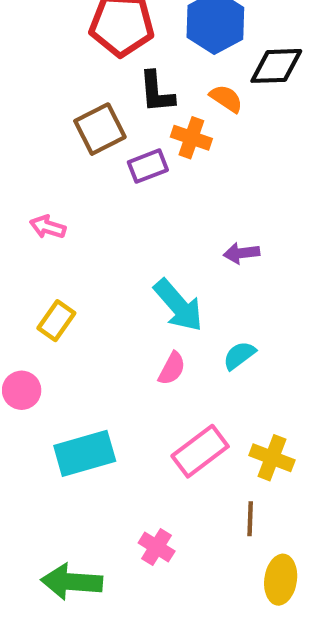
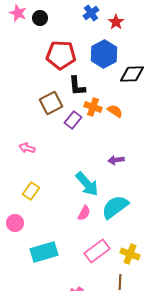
orange semicircle: (226, 99) -> (115, 111), moved
purple rectangle: (148, 166) -> (73, 120), turned -30
cyan semicircle: (239, 355) -> (115, 207), size x1.8

